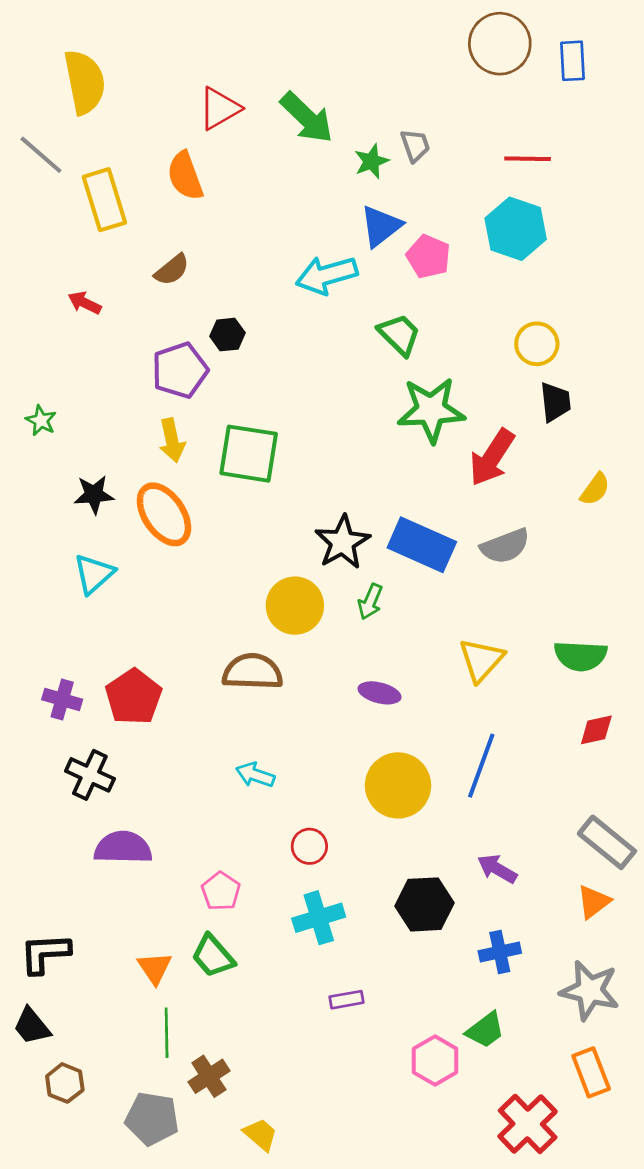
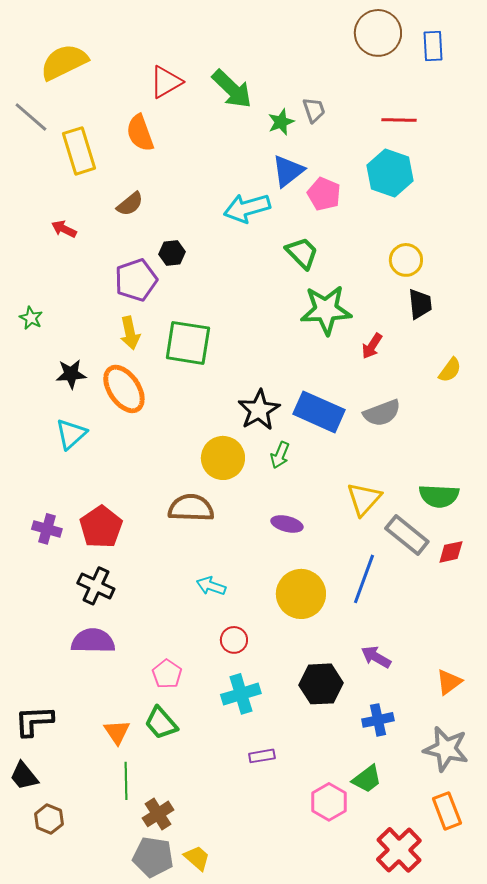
yellow semicircle: (85, 82) -> (64, 62), turned -105
red arrow: (492, 458) -> (372, 346), size x0.6
black cross: (90, 775) -> (96, 586), moved
cyan arrow: (255, 775) -> (211, 586), moved
gray rectangle: (607, 842) -> (407, 535), moved
gray pentagon: (152, 1119) -> (153, 857), moved

